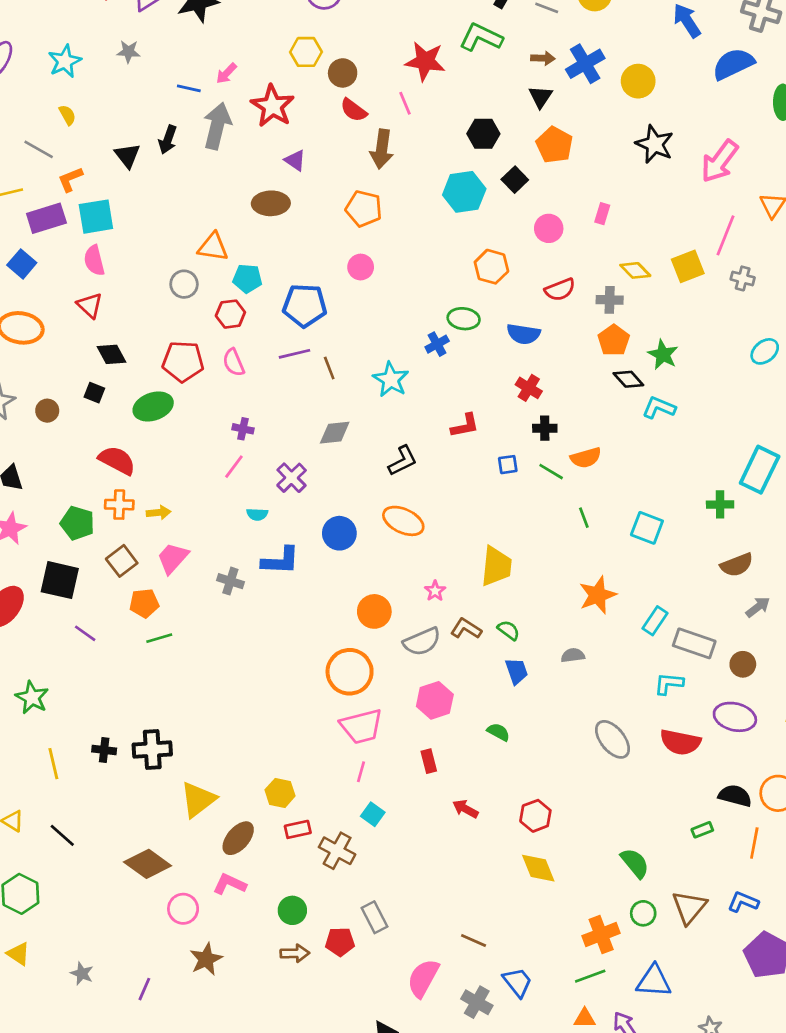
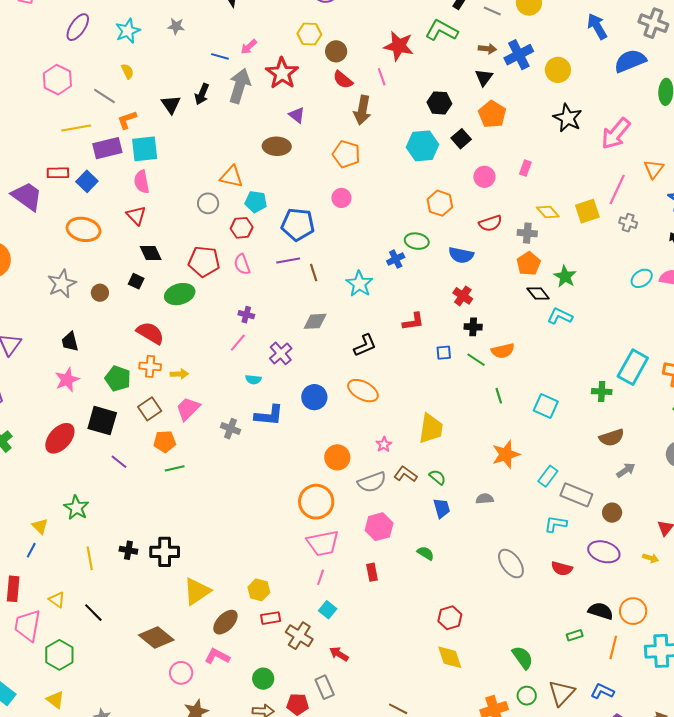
red semicircle: (680, 742) -> (562, 568), size x0.7
red arrow: (465, 809) -> (339, 654), moved

